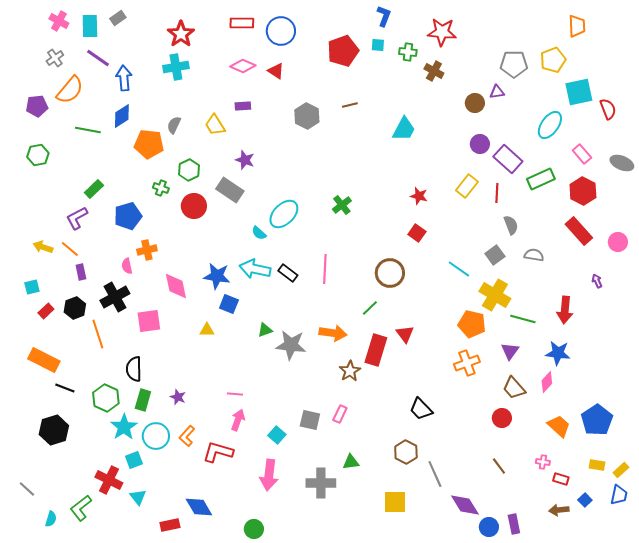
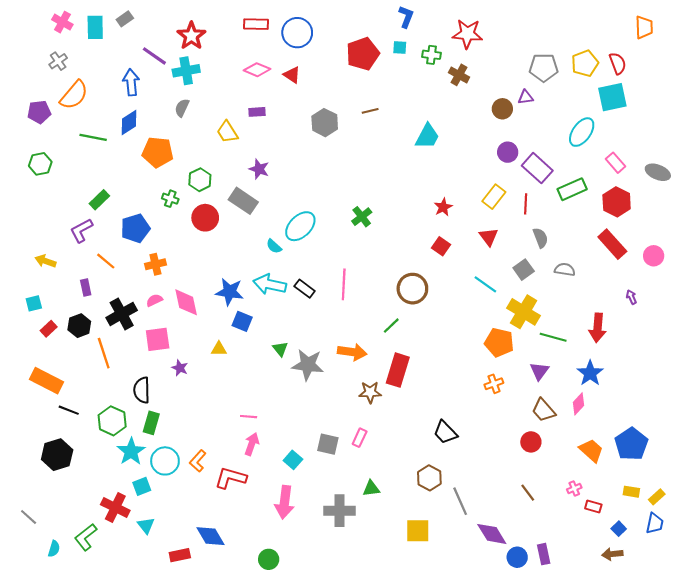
orange trapezoid: (577, 26) -> (644, 27), moved
purple line: (98, 58) -> (154, 56), moved
red semicircle: (608, 109) -> (618, 63), moved
gray semicircle: (174, 125) -> (182, 108), moved
red star: (419, 196) -> (443, 207), turned 30
orange line: (70, 249) -> (106, 261), moved
pink semicircle: (127, 266) -> (154, 300), moved, turned 77
green triangle: (265, 330) -> (280, 349), turned -49
red triangle: (405, 334) -> (489, 237), moved
blue star: (558, 353) -> (590, 373), turned 30
orange cross: (467, 363) -> (494, 384), size x0.7
brown star: (350, 371) -> (370, 392), turned 30
purple star: (178, 397) -> (180, 368), moved
pink cross: (543, 462) -> (574, 488), turned -32
brown arrow: (559, 510) -> (612, 554), moved

